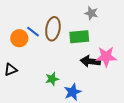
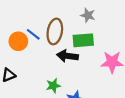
gray star: (91, 13) -> (88, 15), moved
black arrow: (90, 61) -> (67, 56), moved

